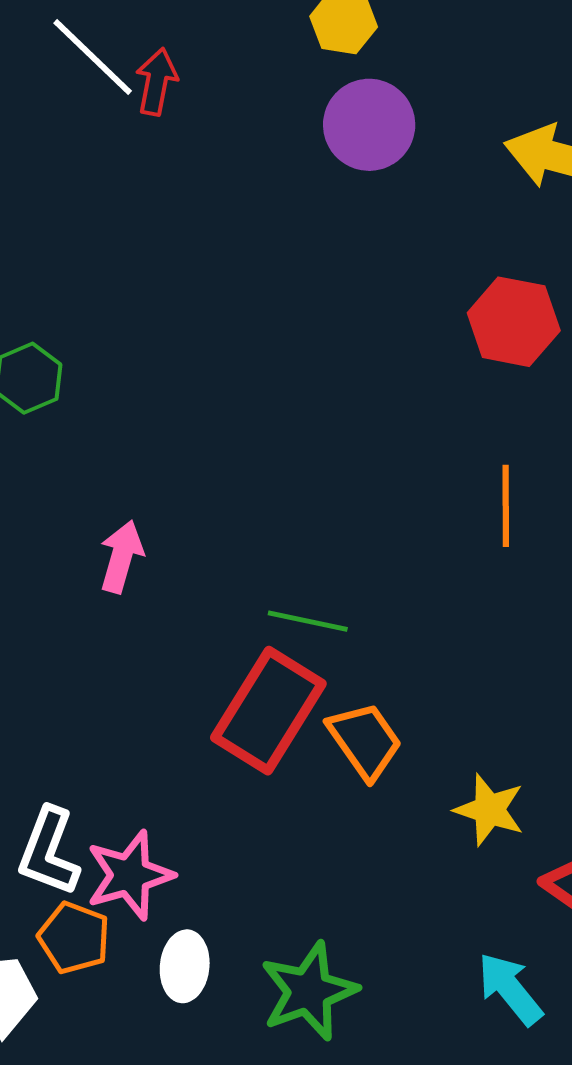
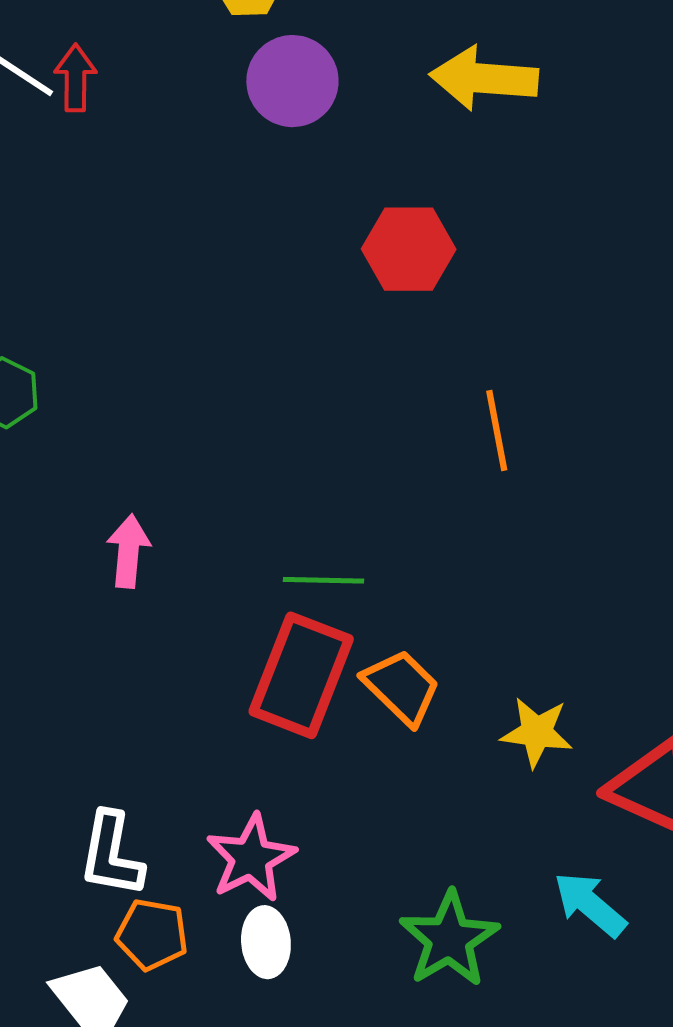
red hexagon: (514, 322) -> (409, 249), moved
pink star: (130, 875) -> (251, 858), moved
green star: (309, 991) -> (449, 939), moved

